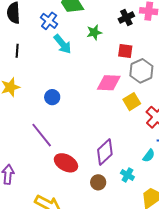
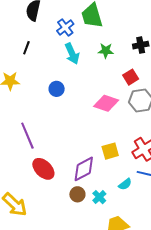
red square: (125, 51) -> (131, 77), turned 35
blue circle: (52, 97) -> (57, 89), moved
yellow square: (132, 102) -> (110, 151), moved
brown circle: (98, 182) -> (77, 194), moved

